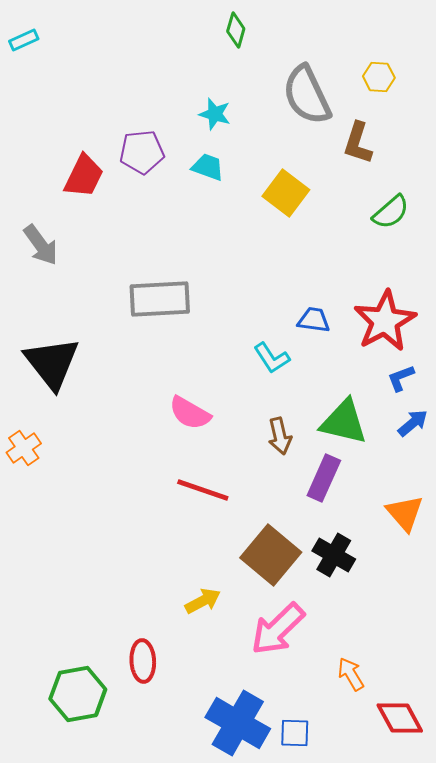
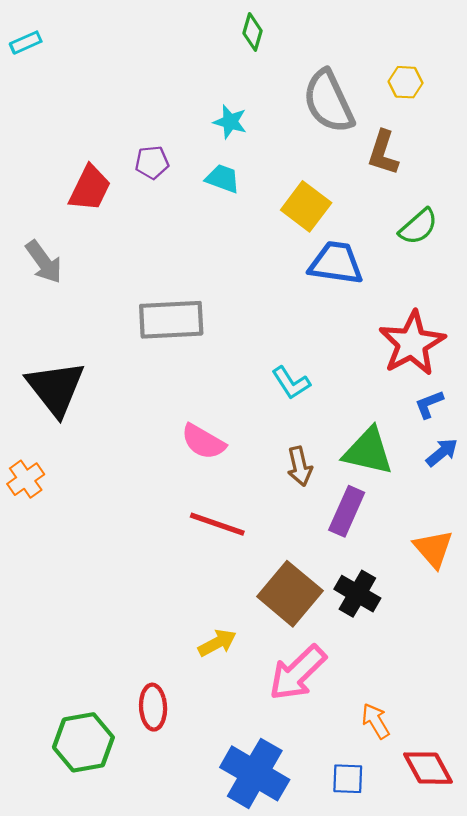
purple pentagon: (142, 152) -> (152, 162), size x0.7
blue trapezoid: (314, 320) -> (336, 263), moved, size x1.6
blue square: (295, 733) -> (348, 779), moved

